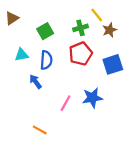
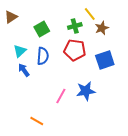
red pentagon: (81, 54) -> (75, 50), turned 30
cyan triangle: (21, 55) -> (20, 51), turned -32
blue arrow: (35, 82) -> (24, 70), moved

